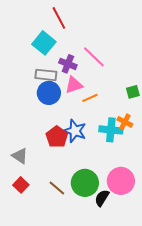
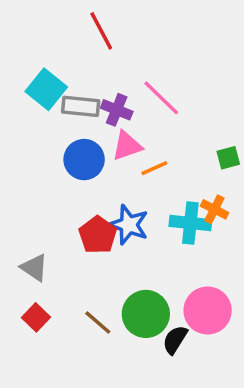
cyan square: (44, 43) -> (46, 89), moved
gray rectangle: (46, 75) -> (81, 106), moved

